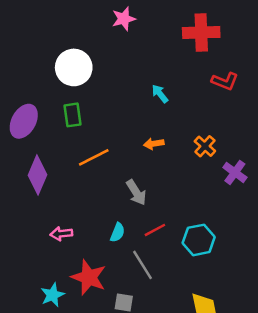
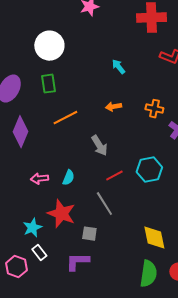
orange cross: (205, 146) -> (154, 109), turned -30
cyan semicircle: (117, 232) -> (68, 178), moved
cyan hexagon: (199, 240) -> (149, 170), moved

